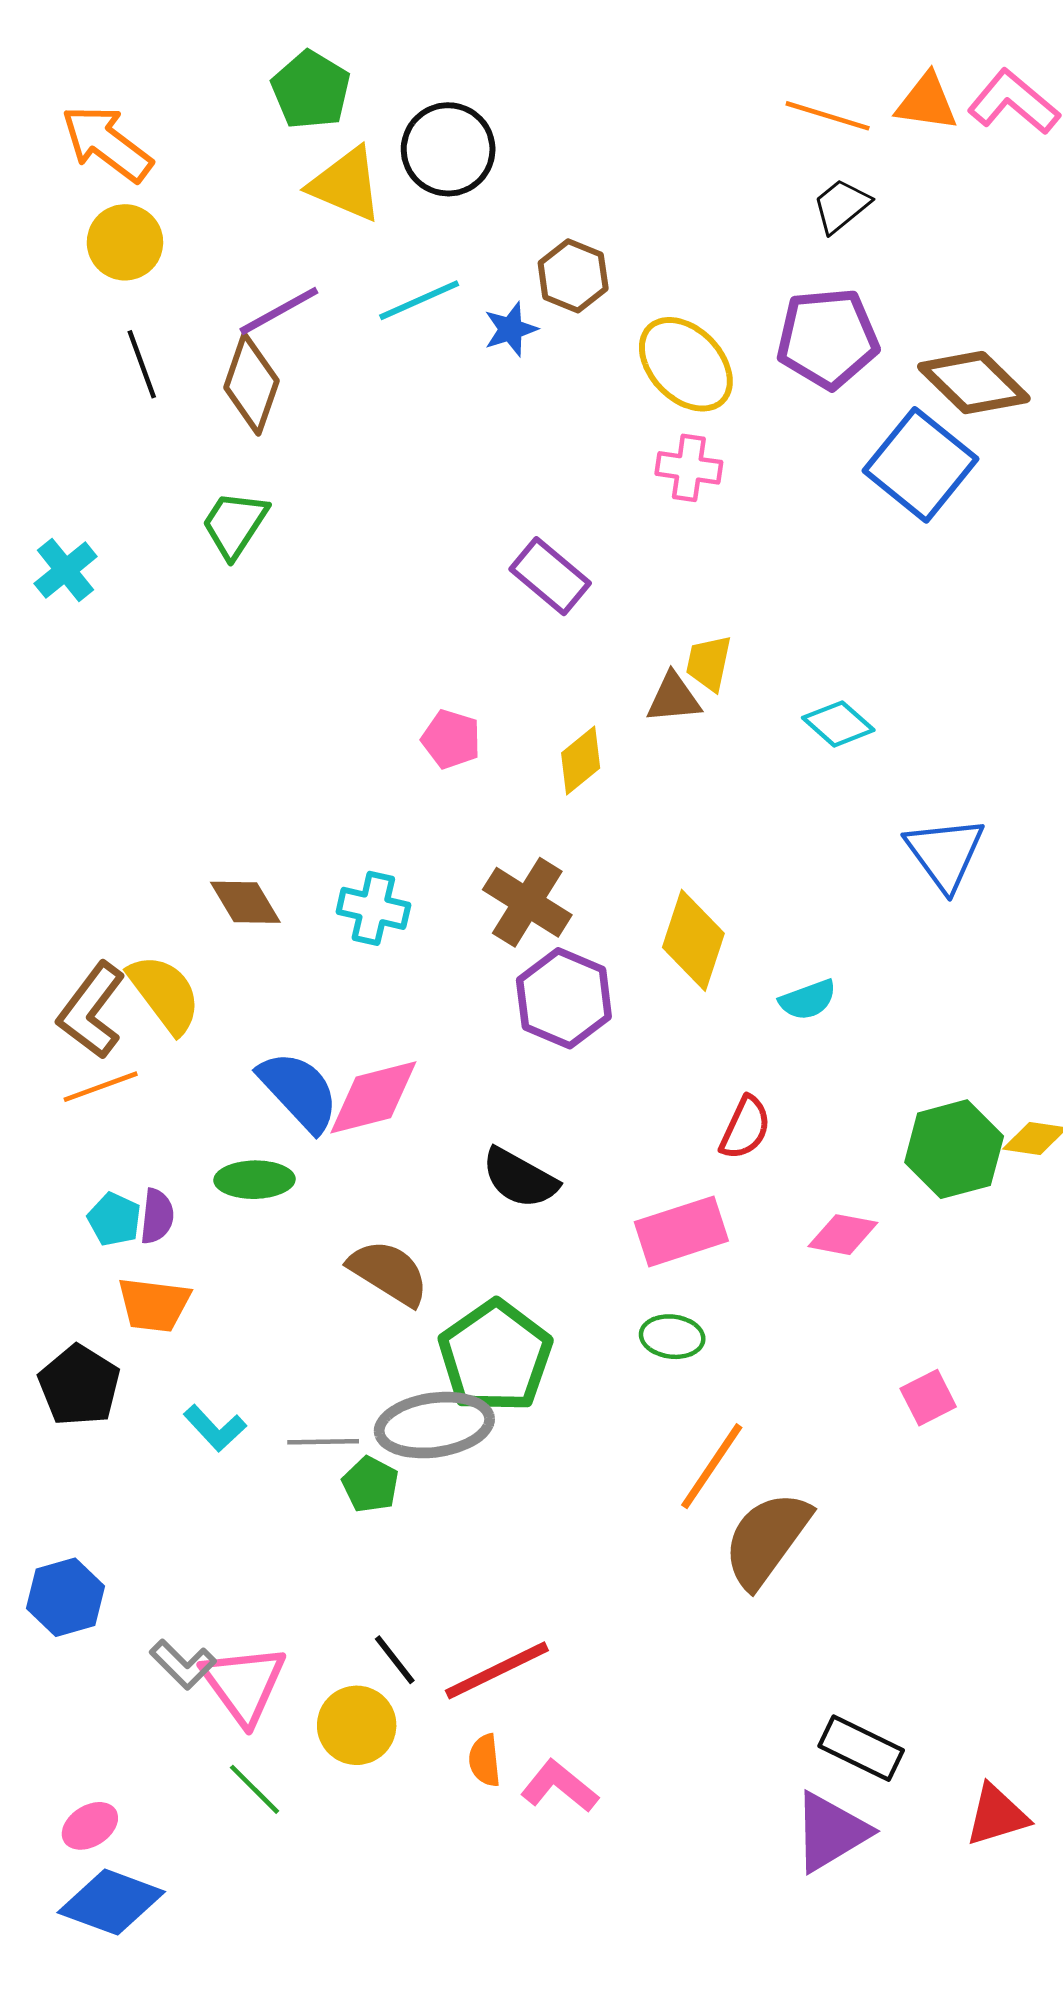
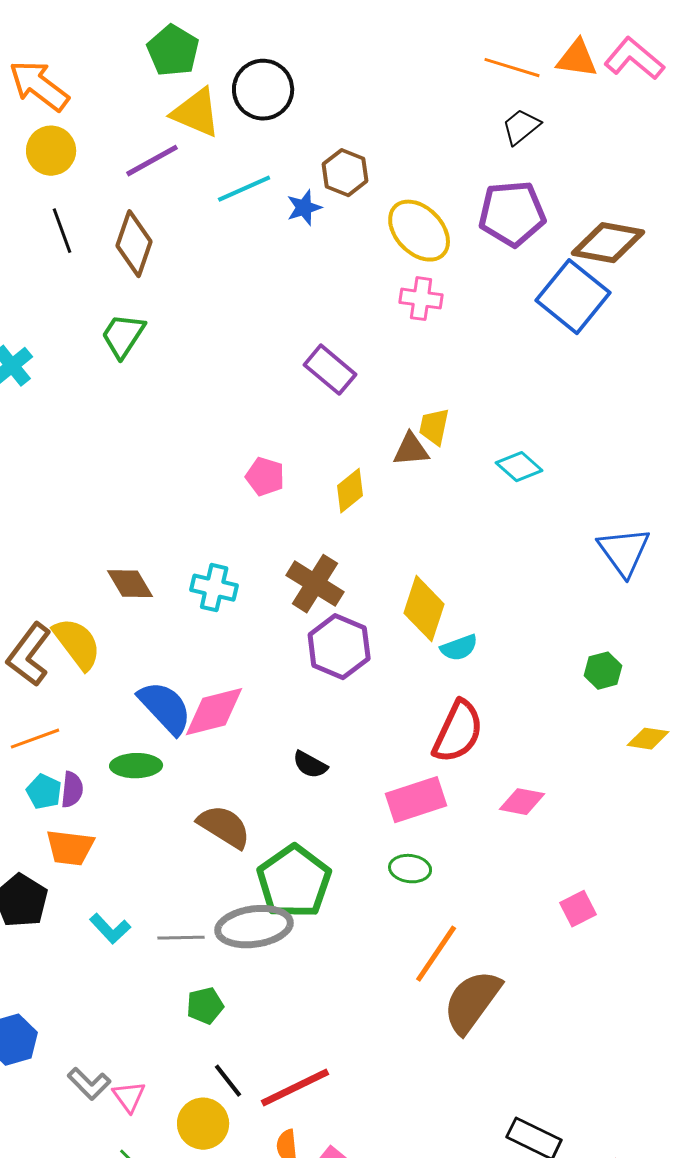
purple line: (279, 311) -> (152, 161), moved
brown diamond: (974, 383) -> (608, 243), turned -34
blue triangle: (945, 854) -> (624, 552), moved
cyan semicircle: (808, 1000) -> (459, 648), moved
orange line: (101, 1087) -> (35, 739), moved
red semicircle: (745, 1128) -> (458, 732), size x1.5
green hexagon: (954, 1149) -> (603, 671), moved, size x0.6
black semicircle: (520, 1178) -> (310, 765), size x0.7
green pentagon: (370, 1484) -> (205, 1006), moved, turned 30
pink triangle: (244, 1684) -> (129, 1097), size x0.6

